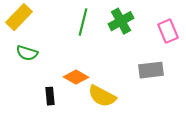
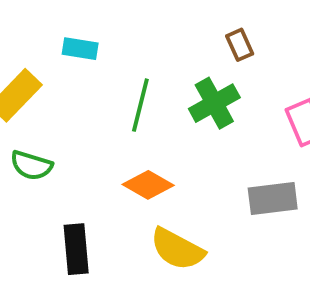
orange diamond: (76, 77) -> (148, 185), moved
black rectangle: (50, 96) -> (76, 249), size x1.4

